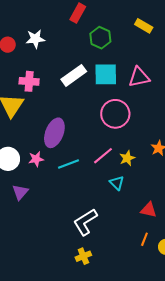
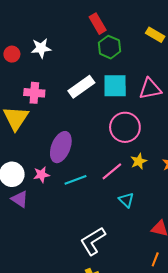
red rectangle: (78, 13) -> (98, 24), moved, turned -60
yellow star: (127, 158) -> (139, 161), moved
purple triangle: (20, 192) -> (20, 199), moved, turned -36

